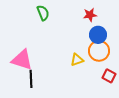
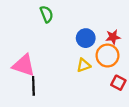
red star: (90, 15) -> (113, 37), moved
blue circle: (98, 35) -> (86, 38), moved

